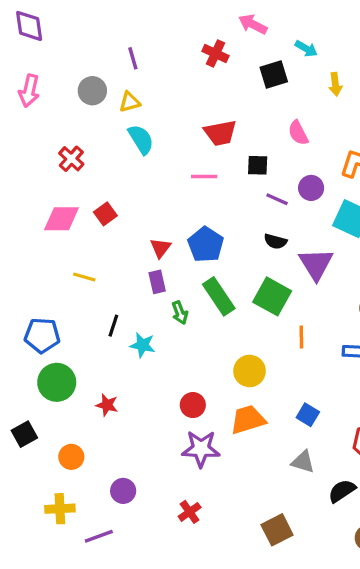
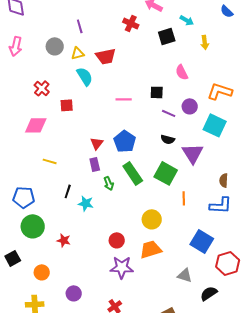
red trapezoid: (220, 133) -> (106, 56), moved
red square: (105, 214) -> (67, 105), moved, turned 32
blue square: (308, 415) -> (202, 241), moved, size x1.6

